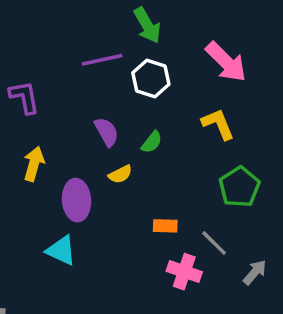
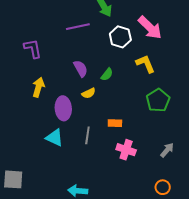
white hexagon: (151, 79) -> (120, 37), moved
gray line: (214, 243) -> (87, 135), moved, turned 54

